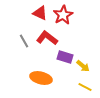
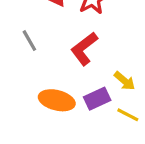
red L-shape: (47, 38) -> (84, 49), moved, turned -75
purple rectangle: (65, 57) -> (97, 99), moved, turned -42

